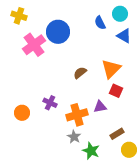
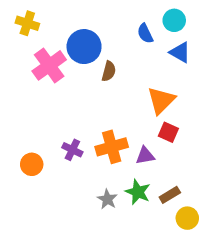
brown semicircle: (80, 73) -> (109, 71), moved, turned 144
orange cross: (77, 115) -> (112, 147), moved
green star: (91, 151) -> (138, 192), moved

